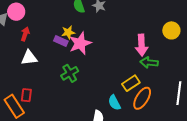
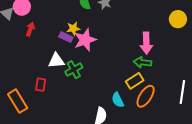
yellow circle: (171, 30) -> (178, 19), moved
white triangle: (29, 58) -> (56, 61), moved
green arrow: (149, 63) -> (142, 62), moved
red rectangle: (26, 95) -> (41, 85), moved

